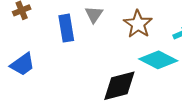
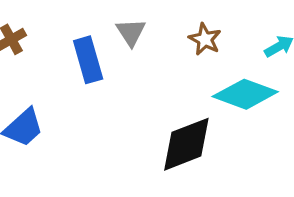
brown star: (138, 24) -> (205, 39), size x0.7

